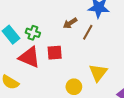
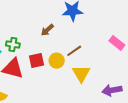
brown line: (88, 32) -> (74, 51), moved, turned 35
yellow circle: (74, 87) -> (57, 61), moved

